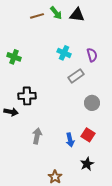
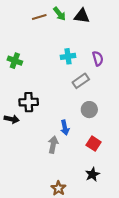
cyan cross: (64, 53) -> (68, 56), turned -32
gray circle: (92, 103) -> (89, 110), moved
gray arrow: (37, 136) -> (53, 145), moved
blue arrow: (70, 140) -> (65, 128), moved

